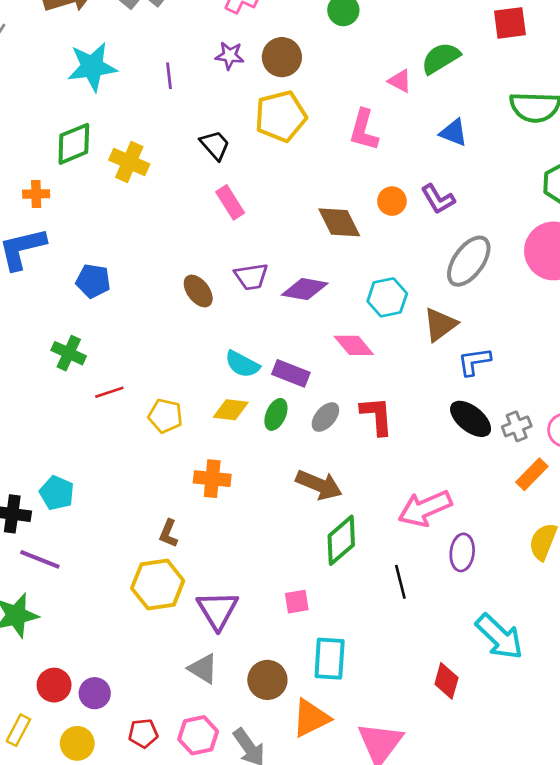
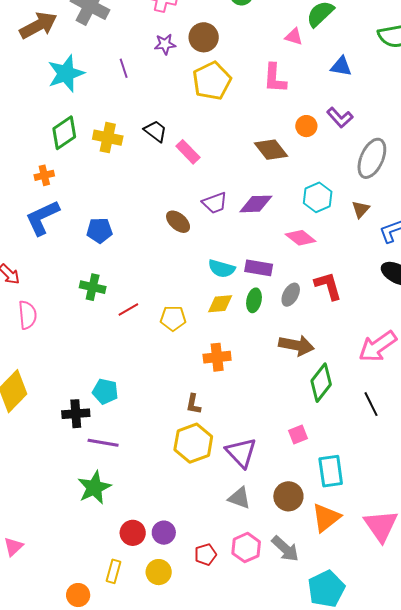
black trapezoid: (215, 145) -> (155, 131), moved
brown triangle: (440, 325) -> (361, 209), size x0.7

